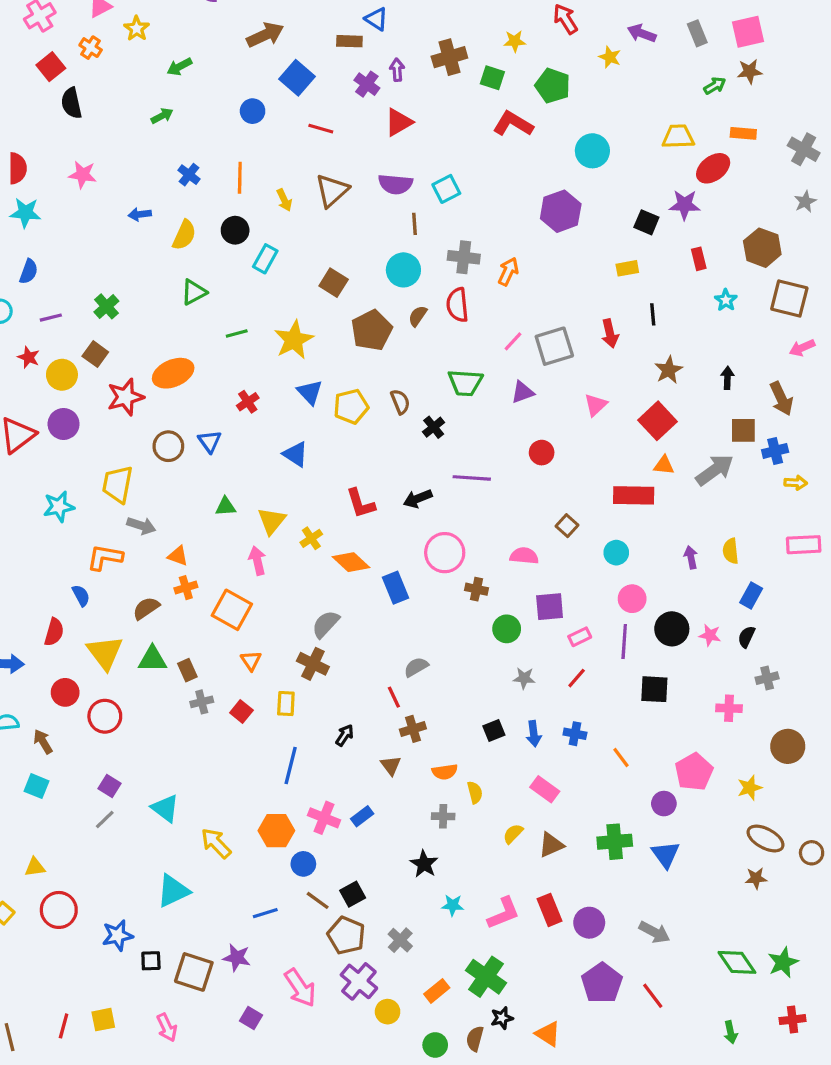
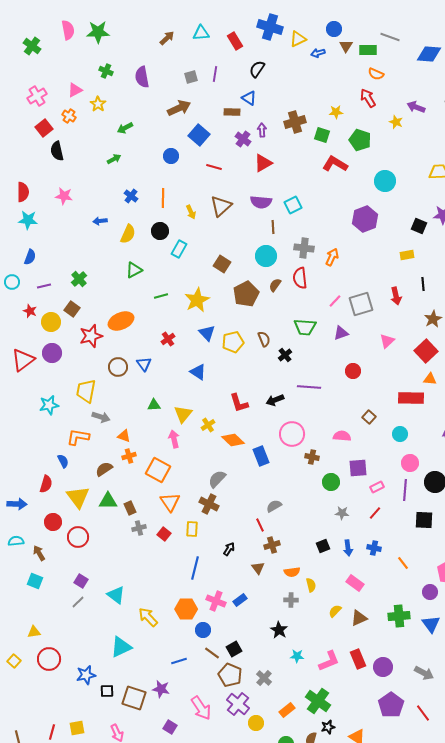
orange triangle: (251, 661) -> (170, 502), size x1.5

